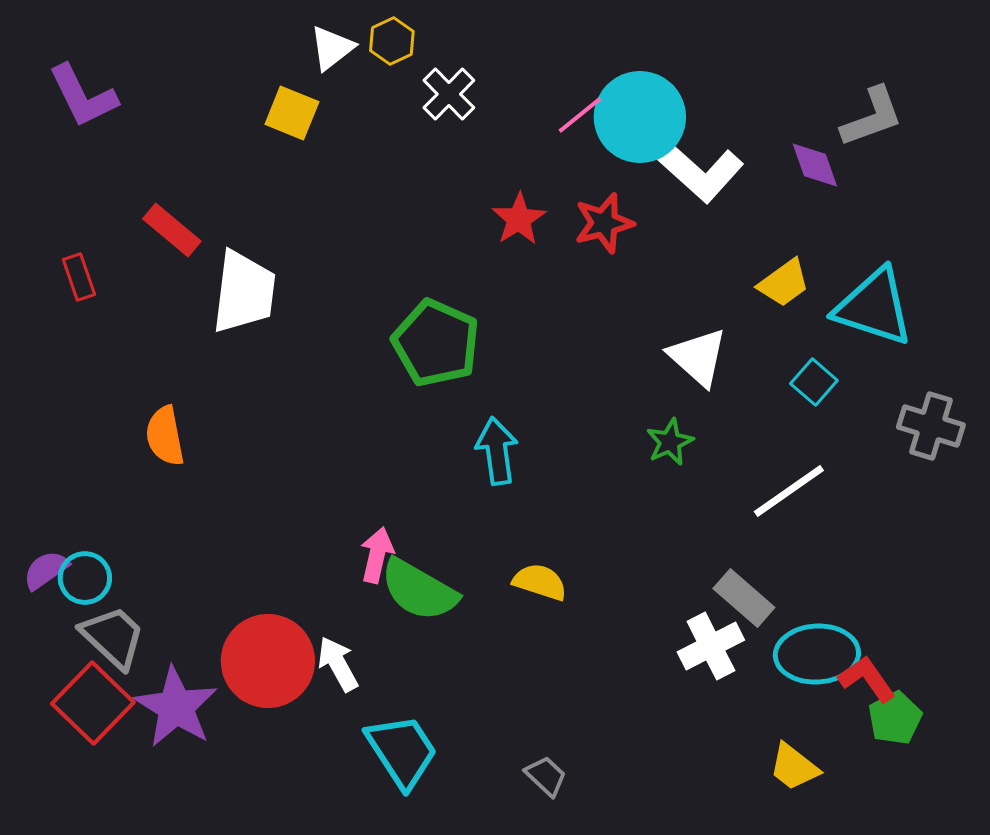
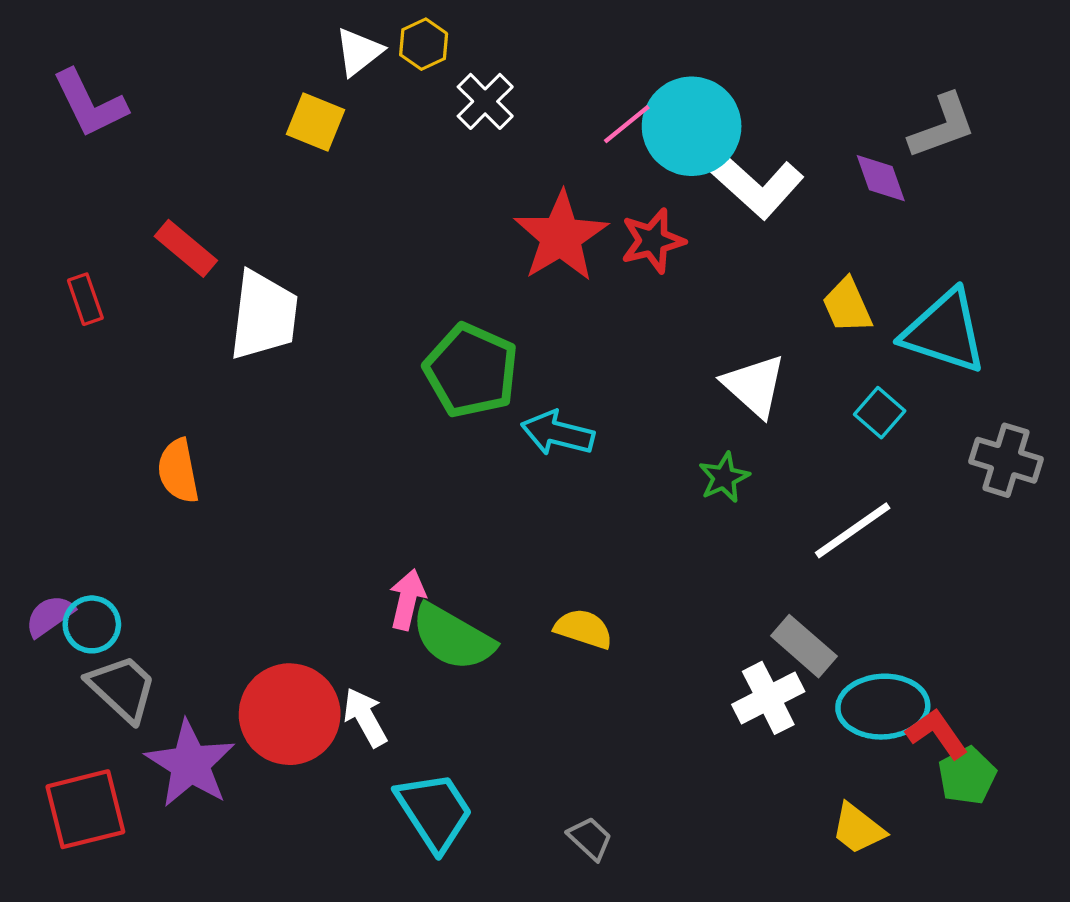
red star: (519, 219) -> (561, 237), size x1.6
yellow trapezoid: (784, 283) -> (847, 306), turned 102
cyan arrow: (497, 451) -> (558, 433), moved, turned -68
red square: (93, 703) -> (85, 809), moved, turned 32

